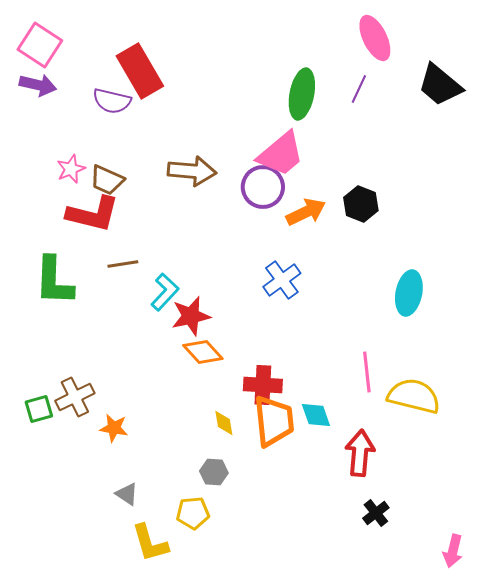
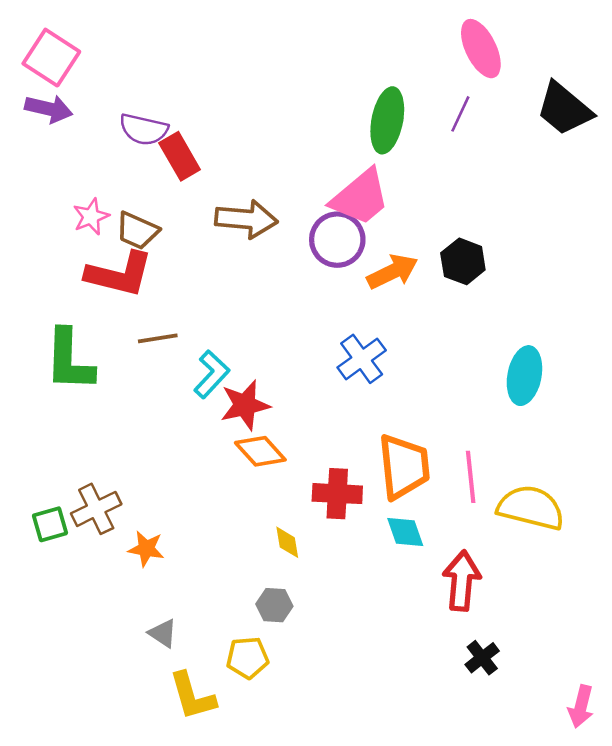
red rectangle: (140, 71) -> (180, 156), moved, size x0.7
orange trapezoid: (274, 421) -> (404, 467), moved

